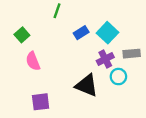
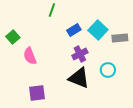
green square: (22, 35) -> (13, 37), moved
gray rectangle: (132, 54) -> (120, 38), moved
purple cross: (105, 59) -> (80, 54), moved

